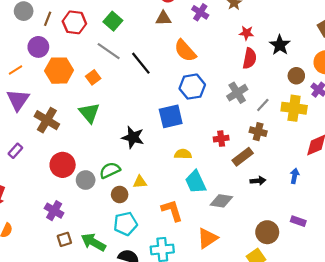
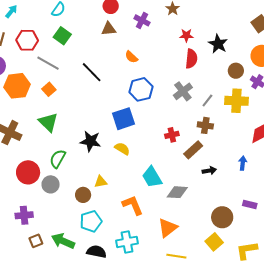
gray line: (109, 51) -> (48, 63), moved
orange semicircle: (185, 51) -> (131, 57), size x0.6
yellow semicircle: (183, 154) -> (122, 149), moved, turned 35
green semicircle: (110, 170) -> (58, 159), moved, turned -30
purple cross: (54, 211) -> (24, 215), turned -30

